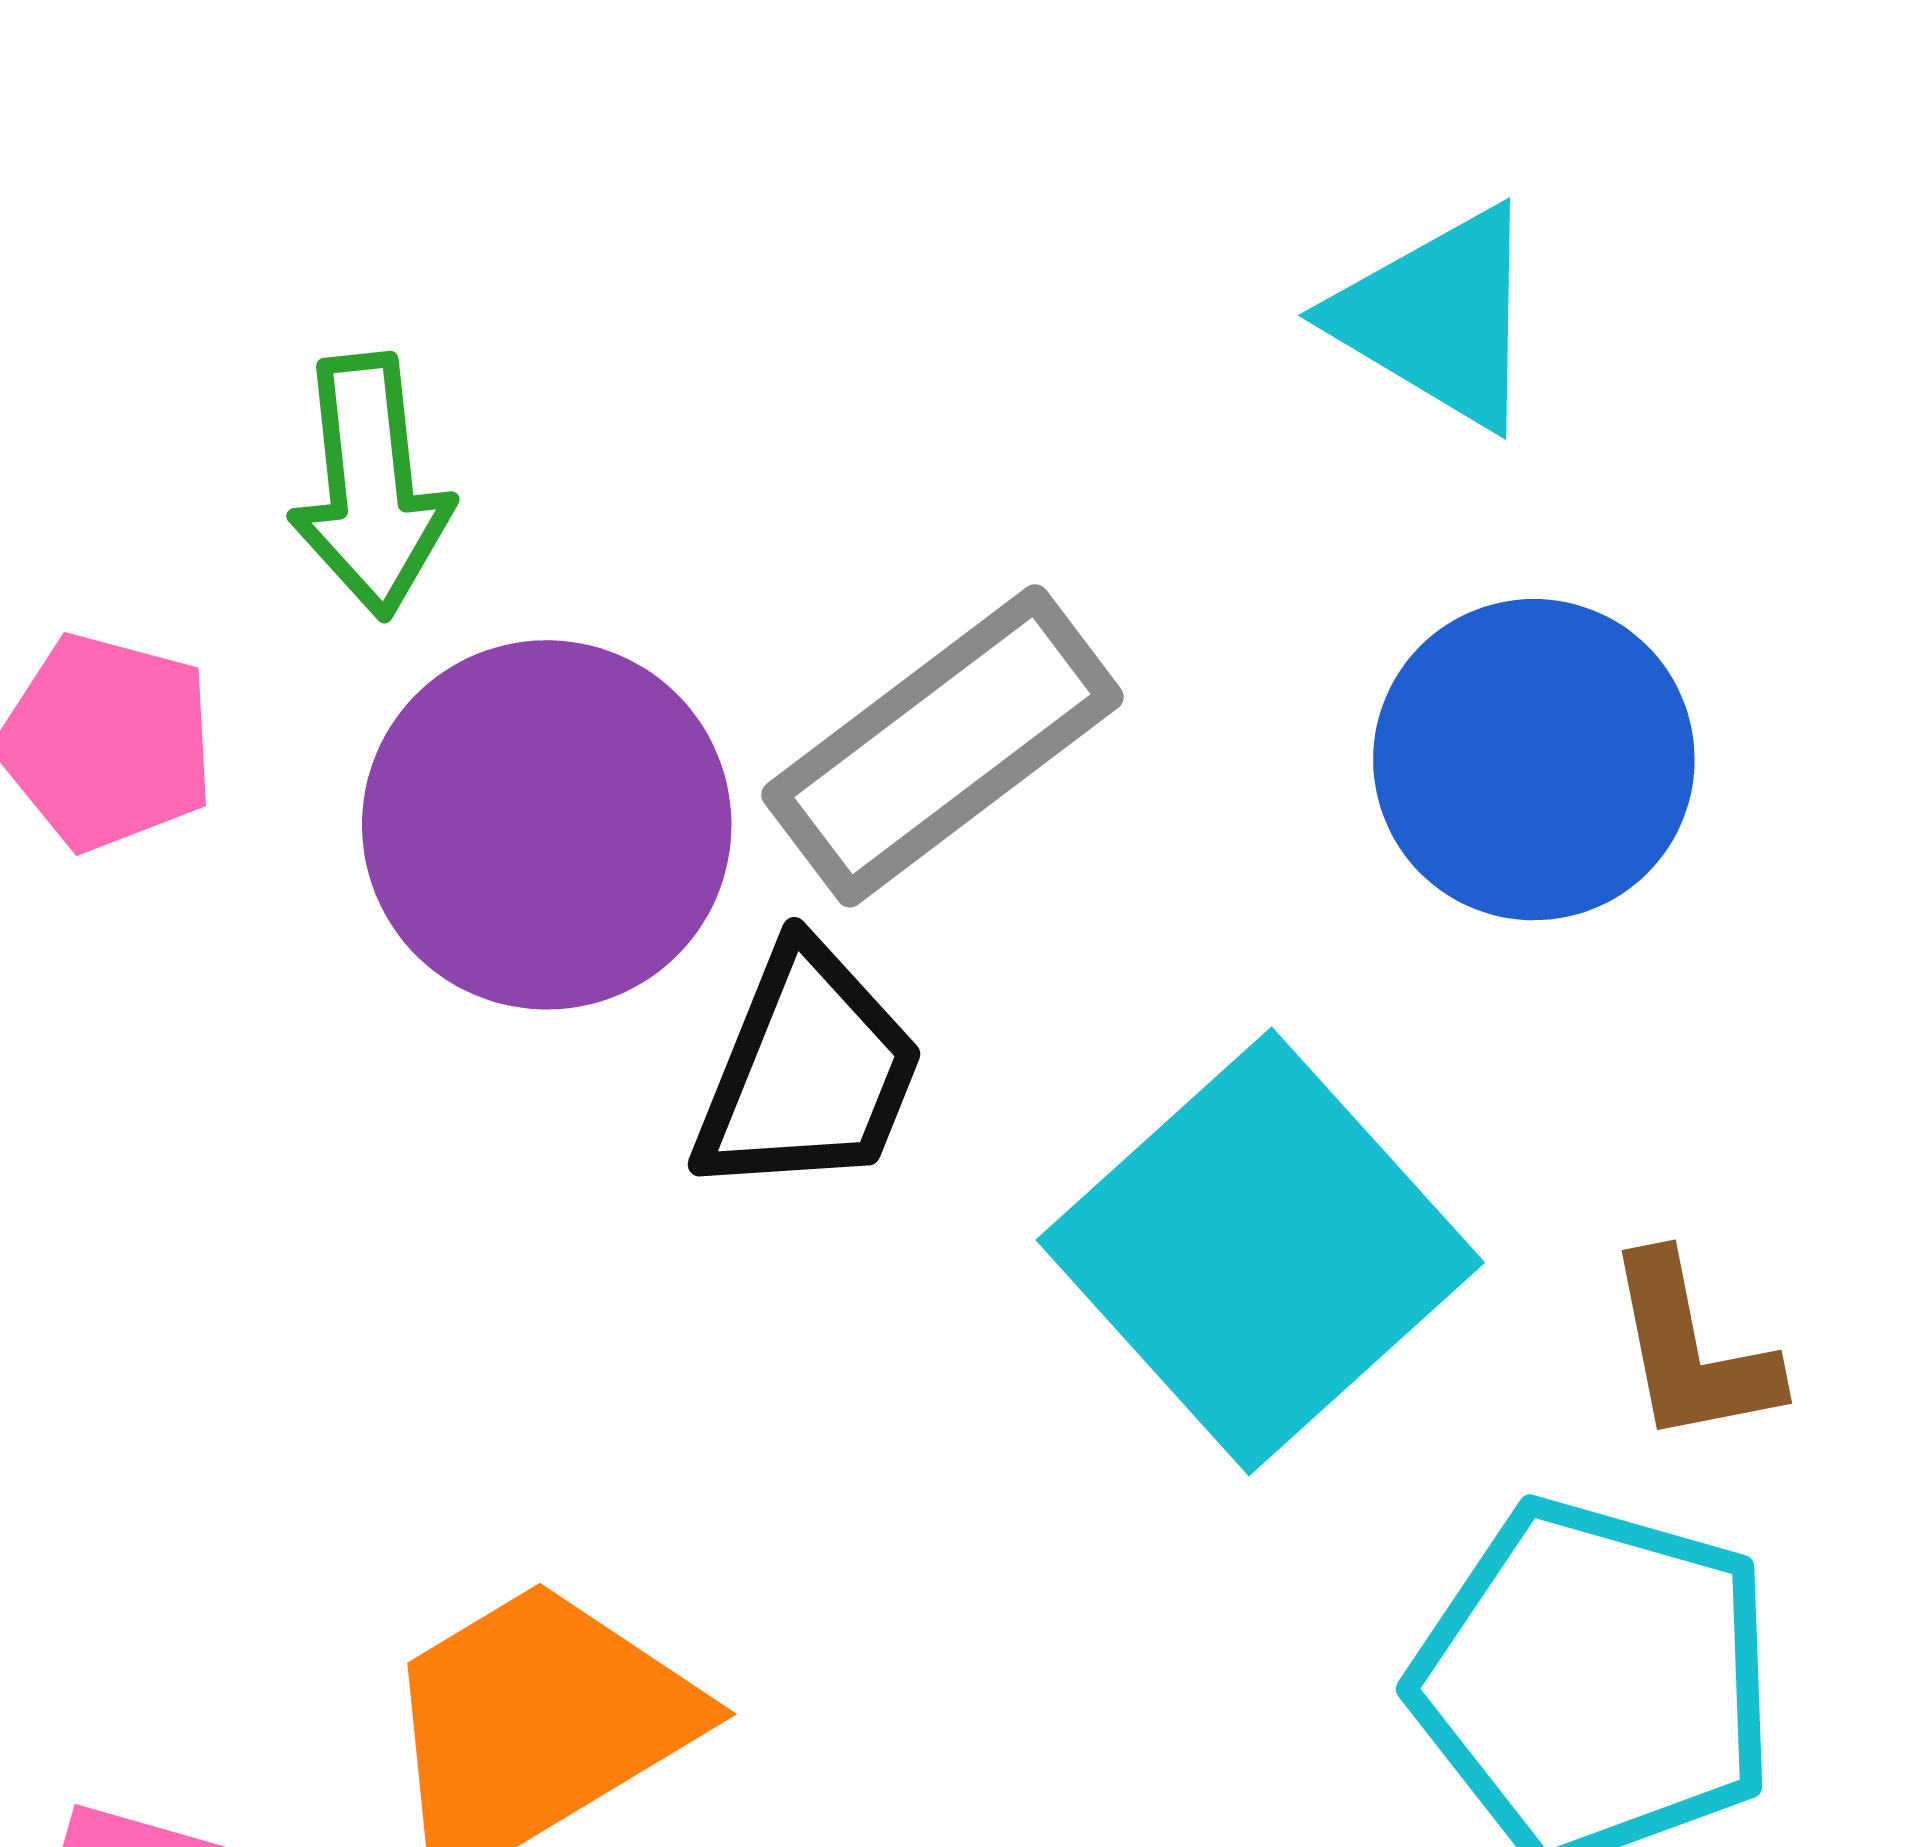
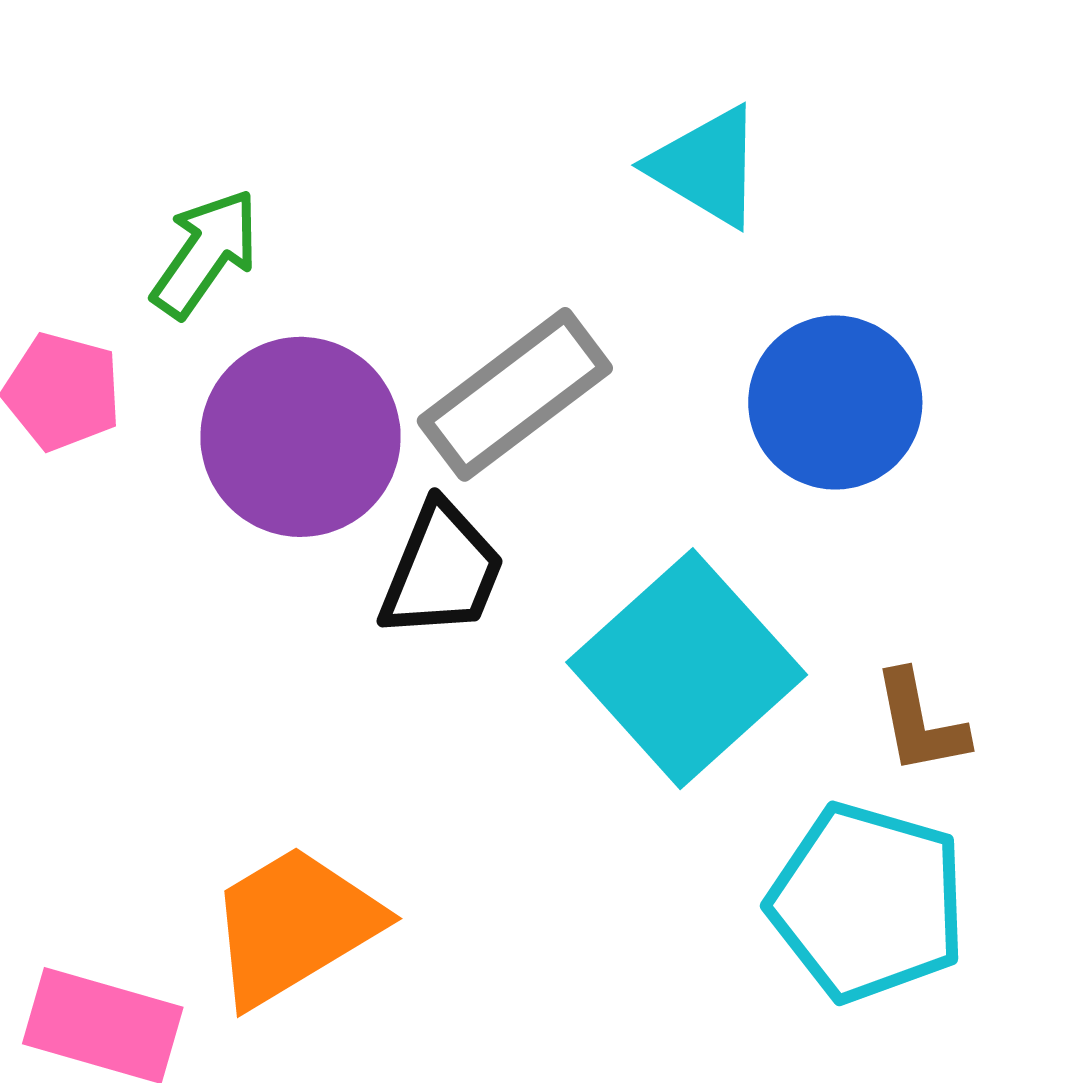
cyan triangle: (1438, 318) -> (707, 166), moved
green arrow: (371, 486) -> (205, 253), turned -139

